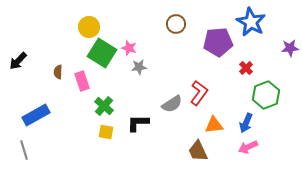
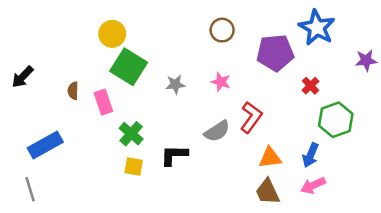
pink star: (129, 48) -> (221, 82), moved
brown trapezoid: (198, 151) -> (268, 192), moved

